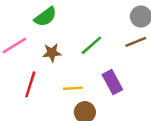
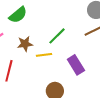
yellow line: (73, 88) -> (44, 55), moved

